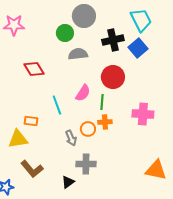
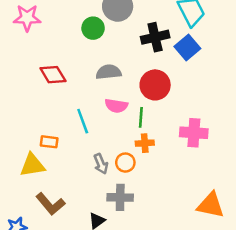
gray semicircle: (78, 54) -> (109, 72), moved
pink semicircle: (83, 93) -> (116, 106), turned 66
orange circle: (88, 129) -> (125, 163), moved

